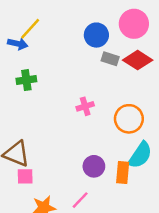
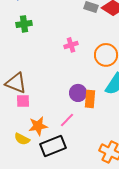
orange rectangle: (123, 173) -> (90, 99), moved

